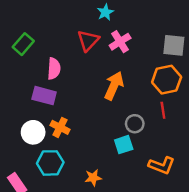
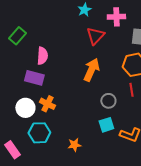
red triangle: (88, 40) -> (95, 36), moved
pink cross: (120, 42) -> (116, 17), moved, turned 30
cyan square: (124, 145) -> (106, 125), moved

